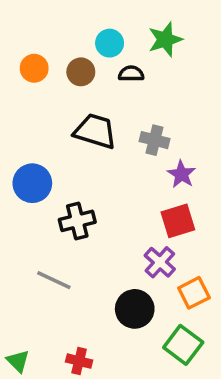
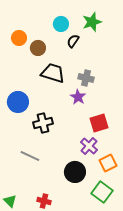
brown circle: (81, 72) -> (38, 48), moved
black semicircle: (131, 74) -> (73, 41), turned -56
purple star: (181, 174) -> (78, 97), moved

